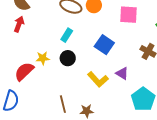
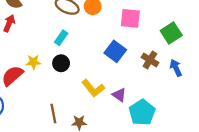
blue square: (104, 45) -> (115, 51), moved
purple triangle: (122, 73) -> (119, 95), moved

